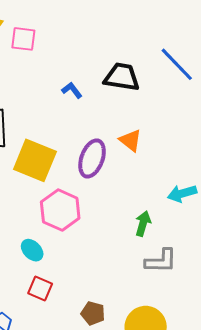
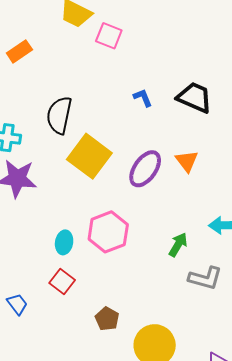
pink hexagon: (60, 210) -> (108, 232), moved
cyan ellipse: (32, 250) -> (64, 242), turned 40
gray L-shape: (161, 261) -> (205, 278), moved

